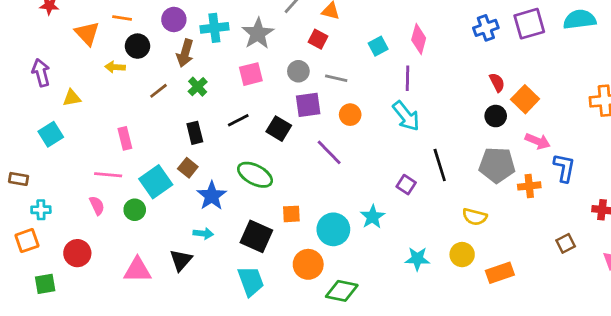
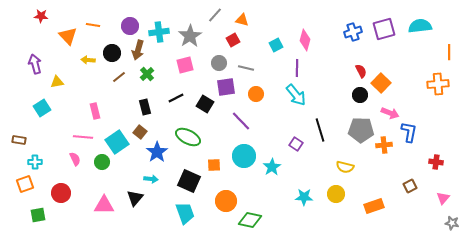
red square: (318, 39) -> (233, 40), turned 32
black circle: (137, 46) -> (112, 53), moved
cyan circle: (333, 229) -> (244, 156), moved
orange rectangle: (500, 273) -> (374, 206), moved

